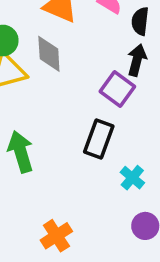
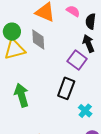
black arrow: (137, 60) -> (88, 43), turned -36

